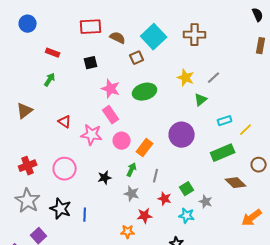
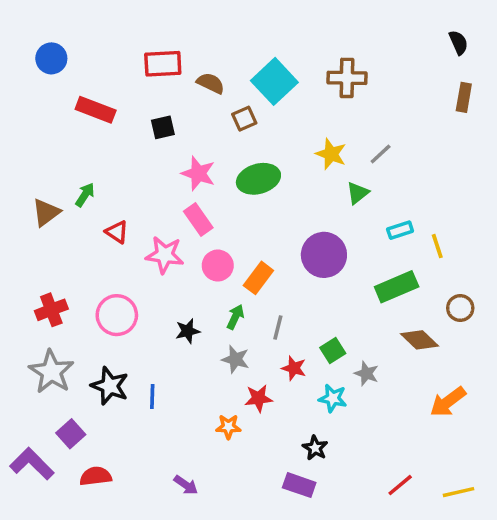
red rectangle: (53, 53) -> (96, 110), size x1.5
green arrow: (50, 80) -> (85, 195), moved
yellow line: (246, 130) -> (437, 246), turned -64

